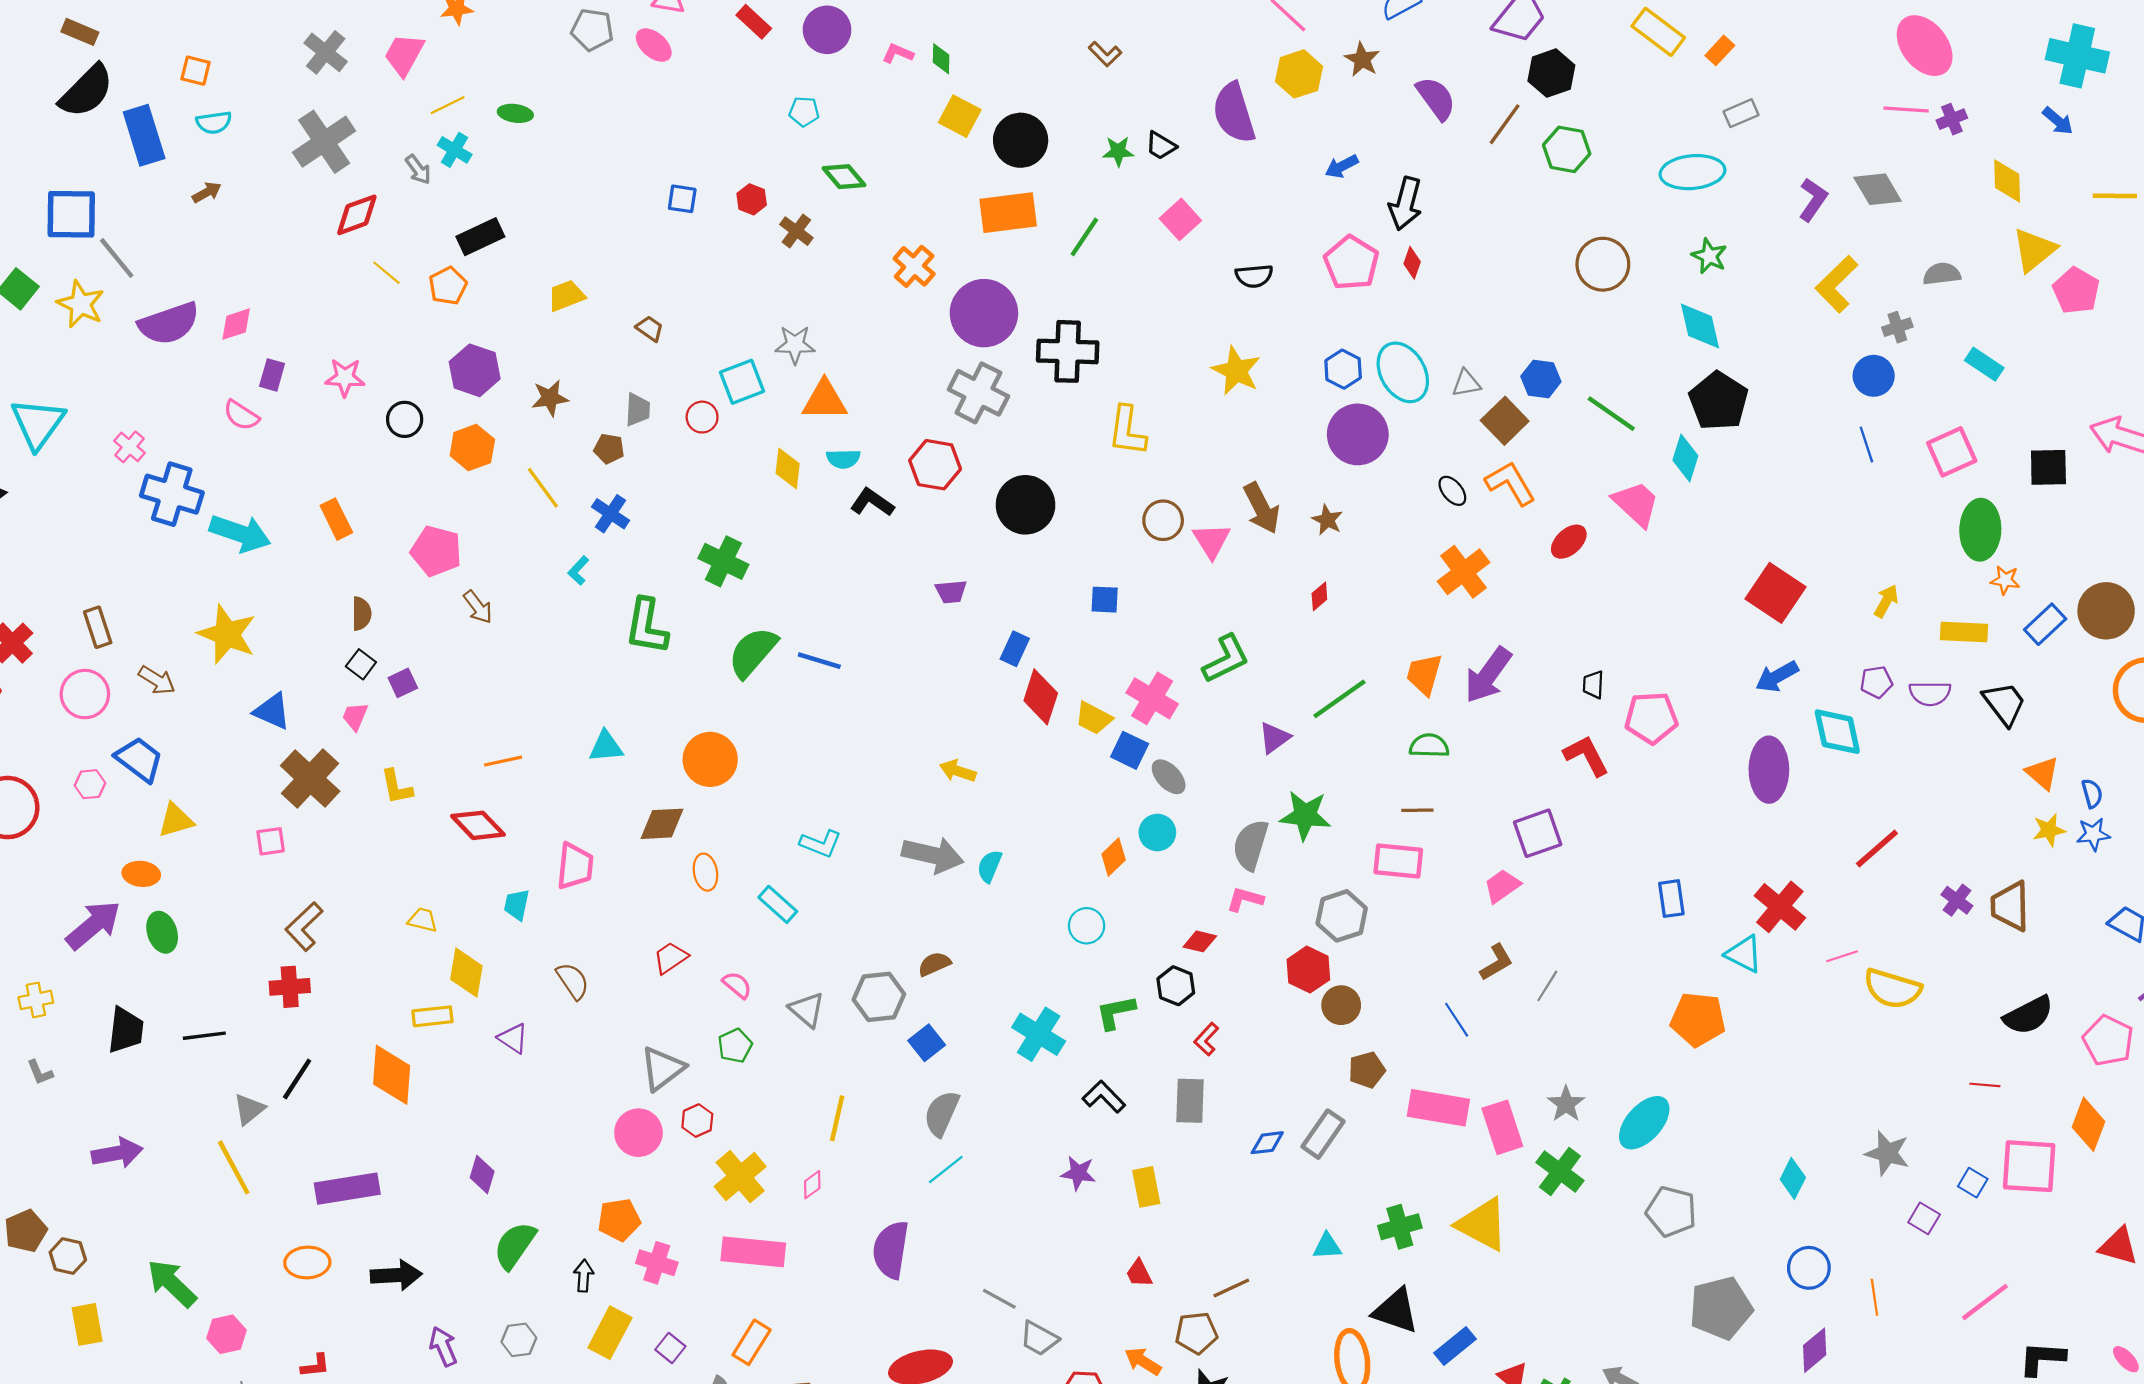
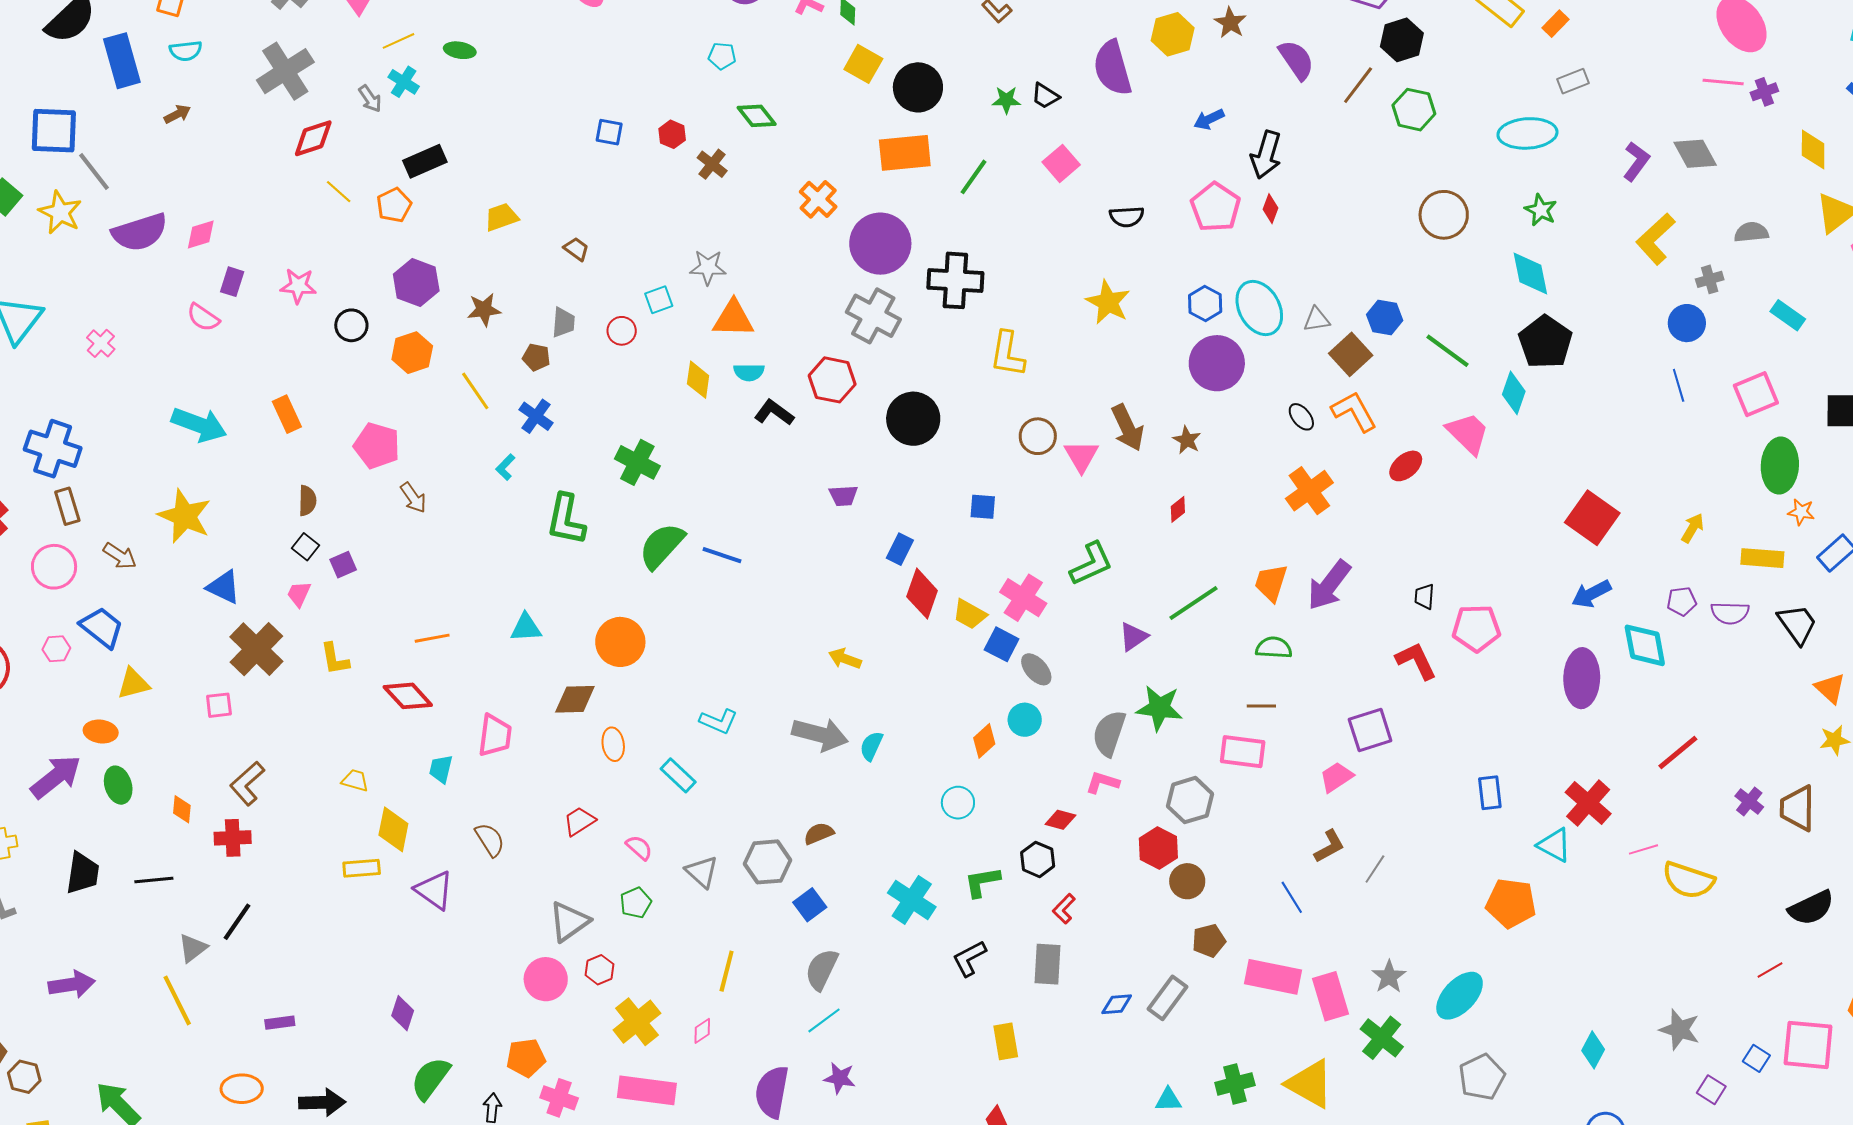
cyan square: (742, 382) -> (659, 300), size x0.7
blue cross: (172, 494) -> (53, 449), moved
purple triangle: (513, 1038) -> (434, 890), size x1.4
orange diamond: (392, 1075) -> (182, 809), moved, size x0.5
red line: (1985, 1085) -> (1770, 970), turned -36
black L-shape: (1104, 1097) -> (969, 958), turned -75
purple star: (1078, 1173) -> (840, 1078), moved
purple rectangle: (347, 1189) -> (280, 1023), size x0.5
gray pentagon: (1671, 1212) -> (1482, 1077), turned 30

